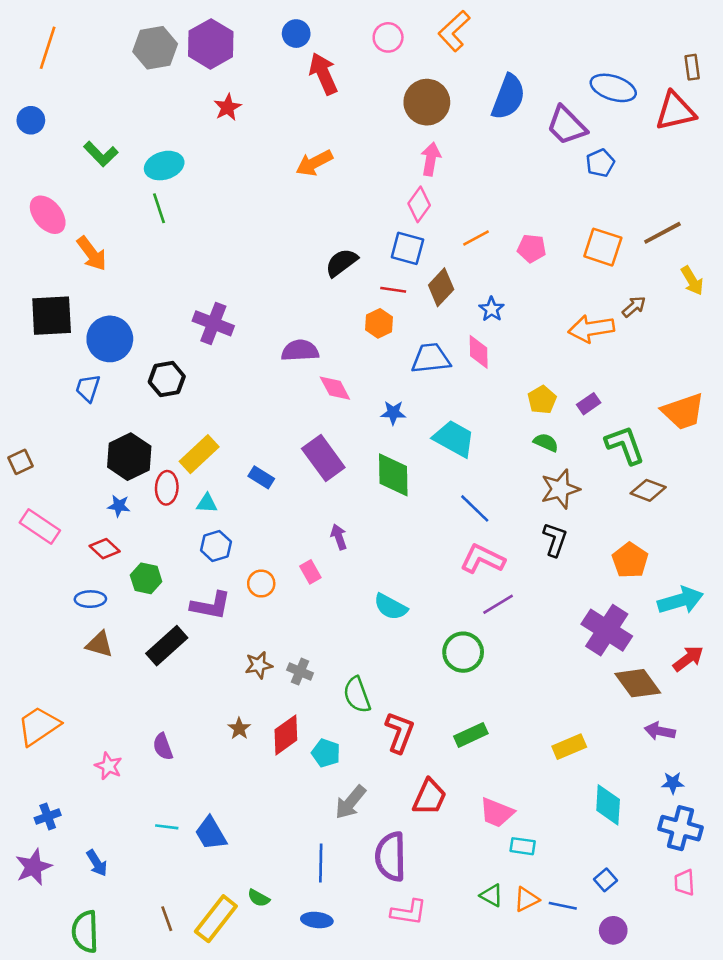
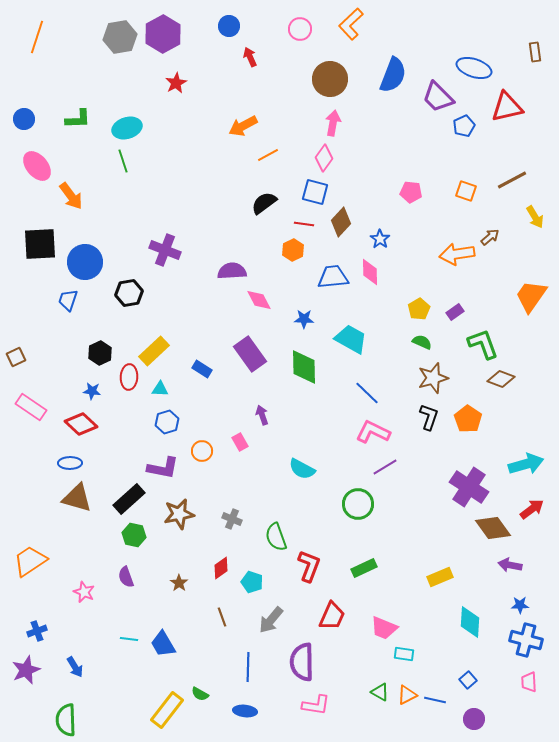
red arrow: (323, 74) -> (250, 57), size x0.6
red triangle: (675, 111) -> (507, 107), moved
blue circle: (31, 120) -> (24, 119), moved
green L-shape: (101, 154) -> (78, 119), turned -48
orange line: (476, 238) -> (268, 155), moved
orange square: (603, 247) -> (466, 191), size x0.7
orange trapezoid: (683, 411) -> (531, 296), moved, turned 144
black hexagon: (129, 457) -> (100, 353), size x0.7
red diamond: (105, 549) -> (81, 424), size x1.4
orange pentagon: (630, 560) -> (468, 419), moved
green hexagon: (146, 578) -> (134, 535), moved
brown triangle: (99, 644) -> (77, 498), size x1.4
brown star: (259, 665) -> (179, 514), moved, size x1.4
brown star: (239, 728) -> (179, 583), moved
red diamond: (286, 735) -> (221, 568), size x0.7
brown line: (167, 919) -> (222, 617), moved

